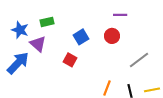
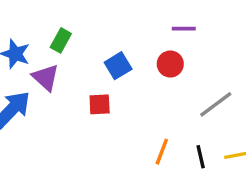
green rectangle: (47, 22) -> (61, 40), turned -48
red square: (70, 60) -> (100, 104), turned -32

